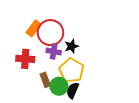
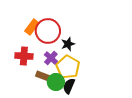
purple cross: (54, 52) -> (51, 58), moved, turned 32
brown rectangle: (45, 80) -> (43, 76), turned -48

